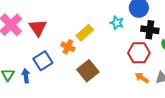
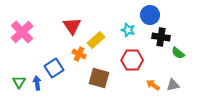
red triangle: (38, 28) -> (72, 26), moved
red hexagon: (139, 53) -> (132, 60), moved
brown square: (88, 71) -> (99, 78), turned -35

